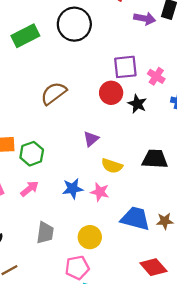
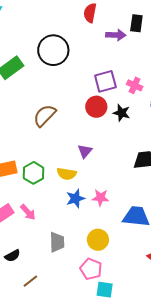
yellow semicircle: (112, 166) -> (67, 174), moved
pink arrow: (30, 189) -> (28, 212), moved, turned 96
pink pentagon: (77, 268) -> (91, 269), turned -30

